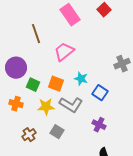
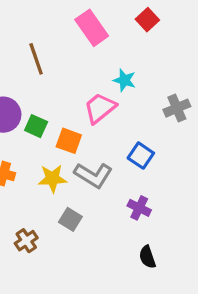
pink trapezoid: (64, 52) -> (100, 108), moved
cyan star: (81, 79) -> (124, 80), moved
green square: (33, 85) -> (36, 126), moved
brown cross: (29, 135) -> (26, 241), moved

